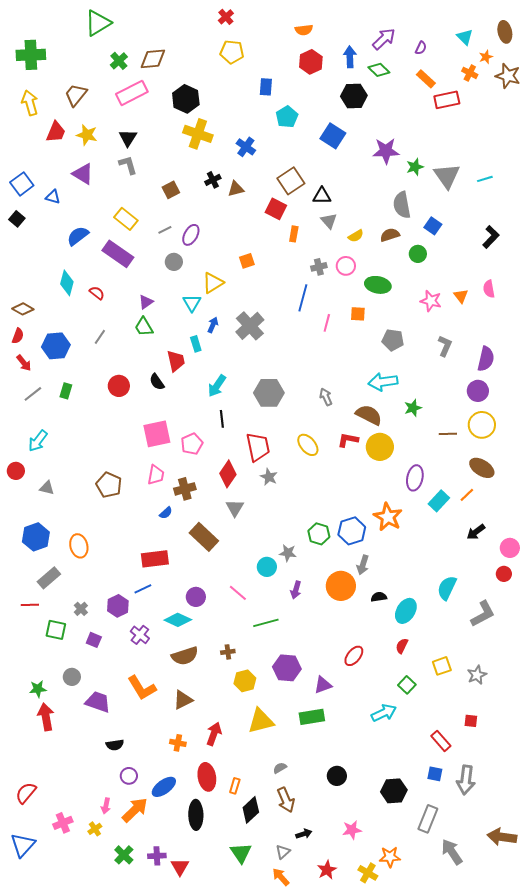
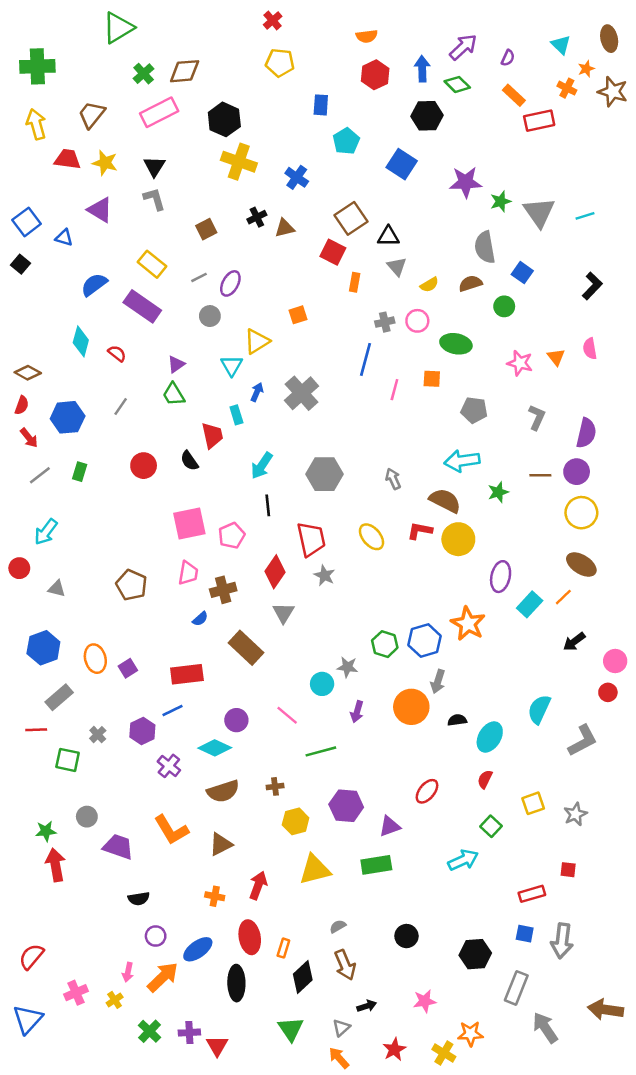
red trapezoid: (56, 132) -> (68, 159), turned -105
brown line: (448, 434) -> (540, 475), moved
purple square: (94, 640) -> (128, 668), moved, turned 35
red rectangle: (441, 741) -> (532, 894), turned -65

